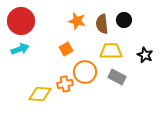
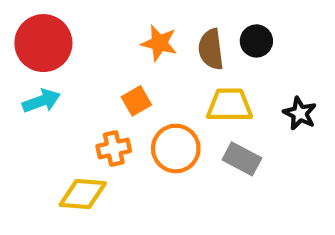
orange cross: (65, 84) -> (114, 149), moved

